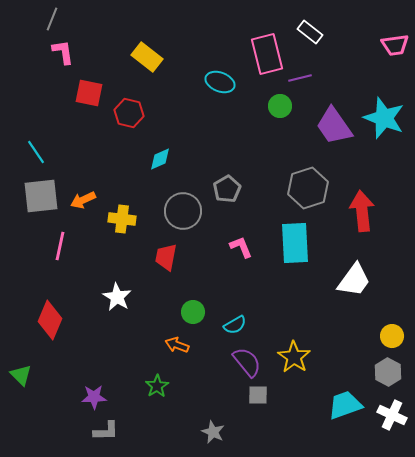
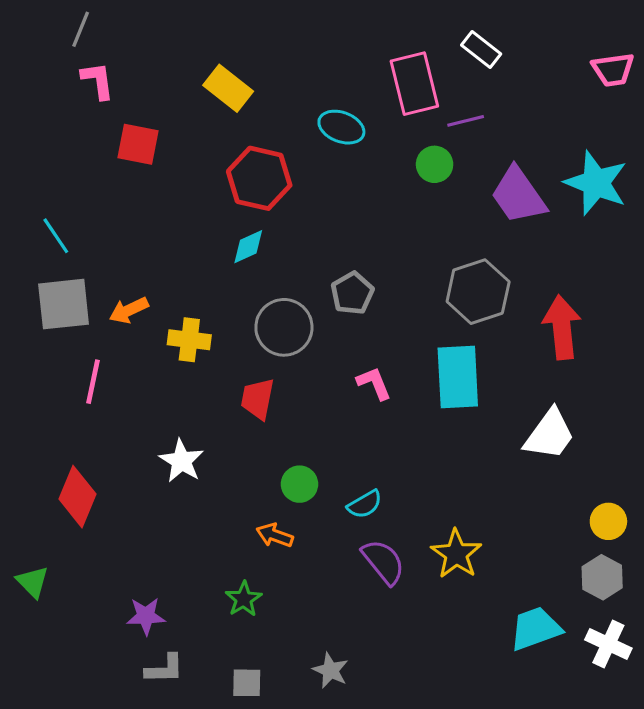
red hexagon: (129, 113) -> (259, 178), moved, size x1.4
gray square: (258, 395) -> (247, 683), moved

